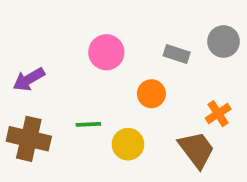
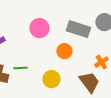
gray rectangle: (177, 54) -> (78, 29), size x1.6
green line: (88, 124) -> (20, 68), moved

